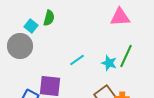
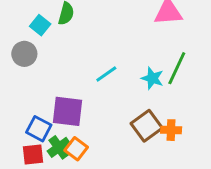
gray circle: (20, 46) -> (24, 54), size x0.7

